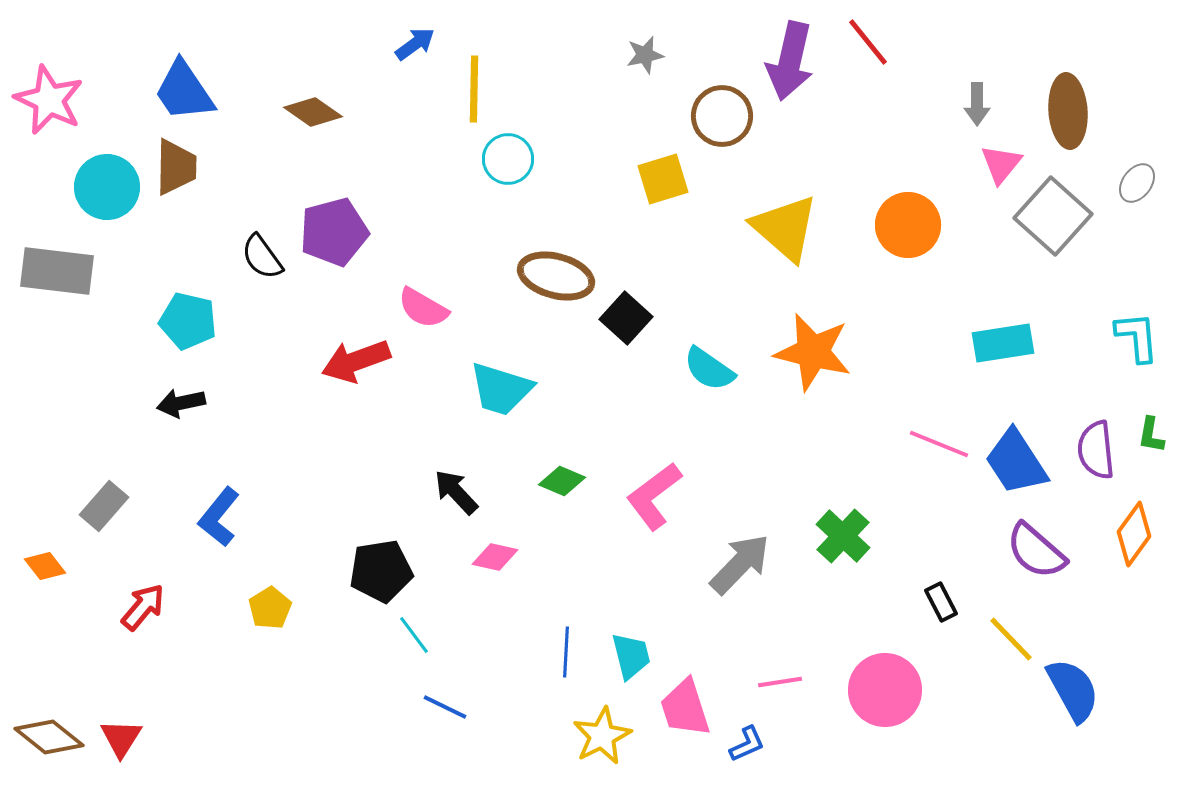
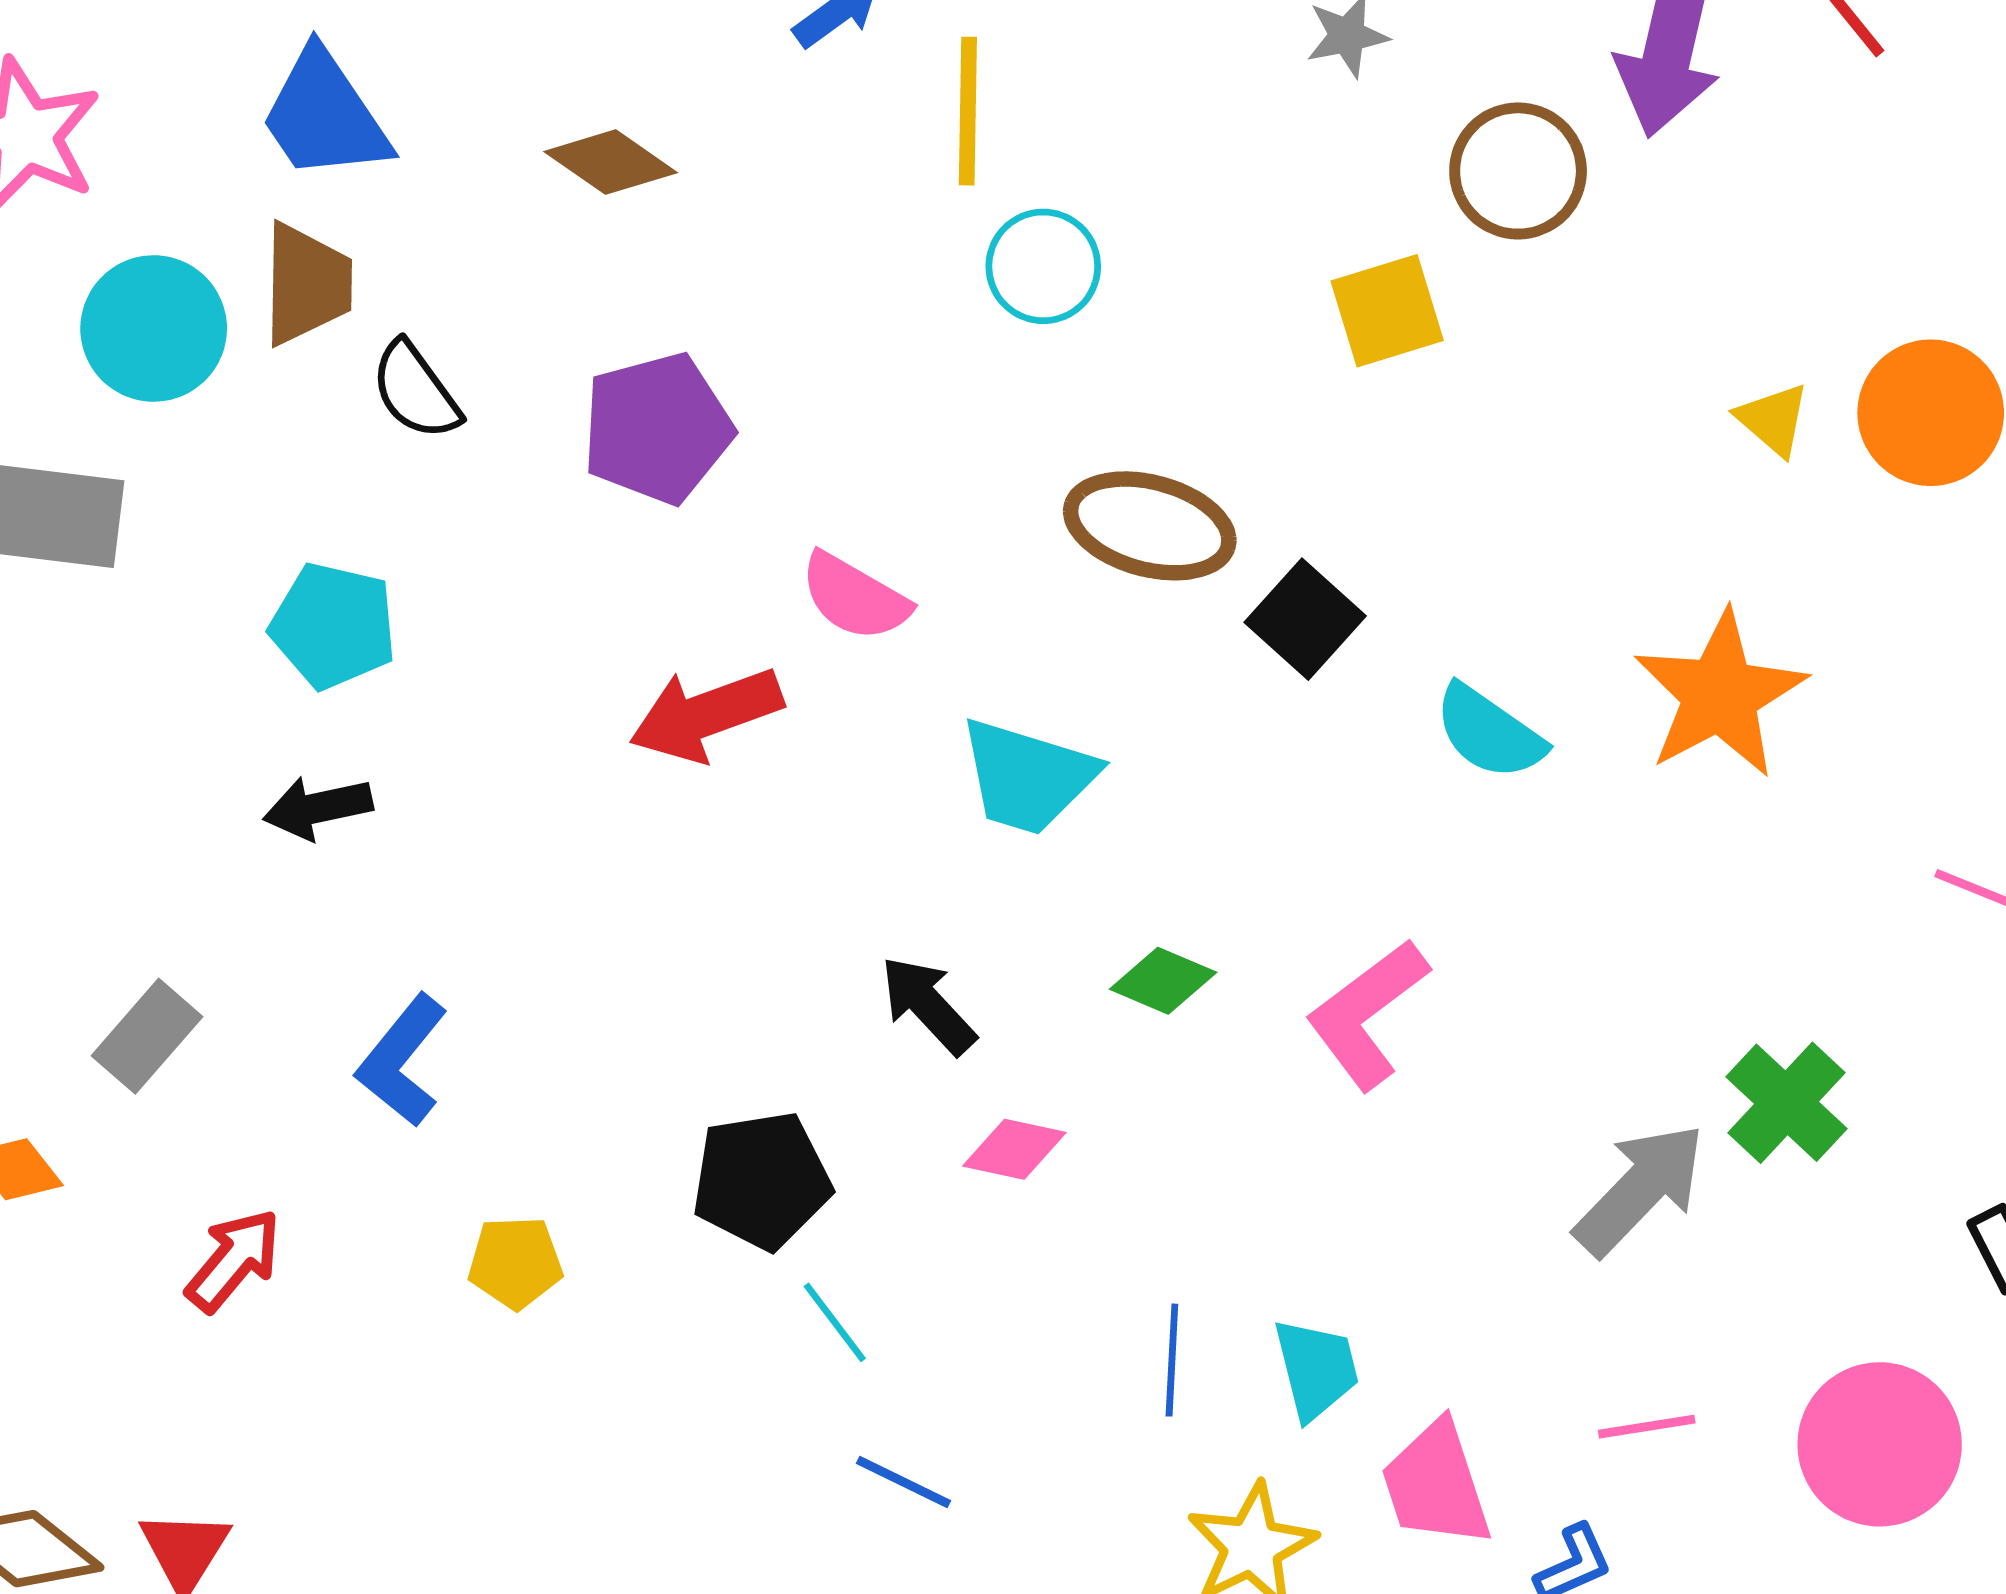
yellow triangle: (785, 228) -> (1773, 419), moved, size x0.5
black semicircle: (262, 257) -> (415, 391), moved
orange star: (813, 352) -> (1720, 695), turned 30
gray arrow: (740, 564) -> (1640, 1189), moved
yellow pentagon: (270, 608) -> (515, 1262), turned 30

